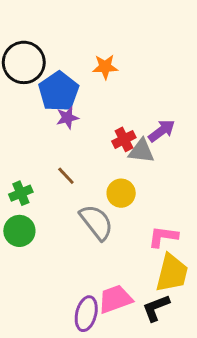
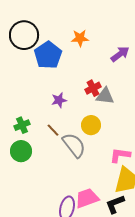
purple star: (67, 118) -> (59, 100), moved
purple arrow: (162, 131) -> (120, 54), moved
brown line: (66, 176) -> (53, 130), moved

